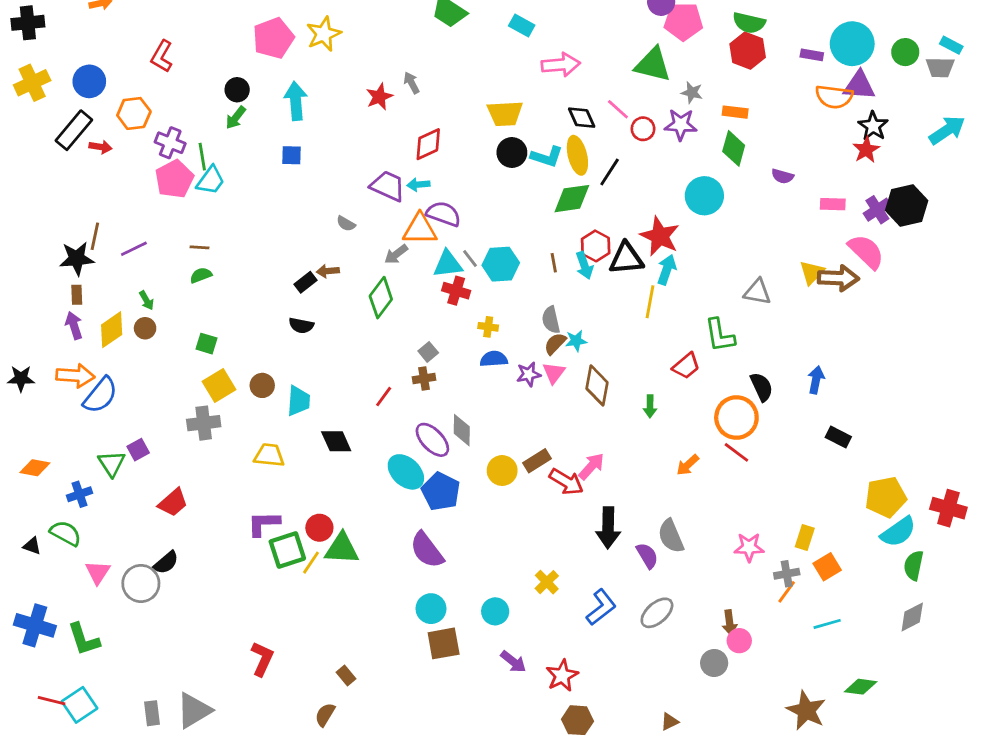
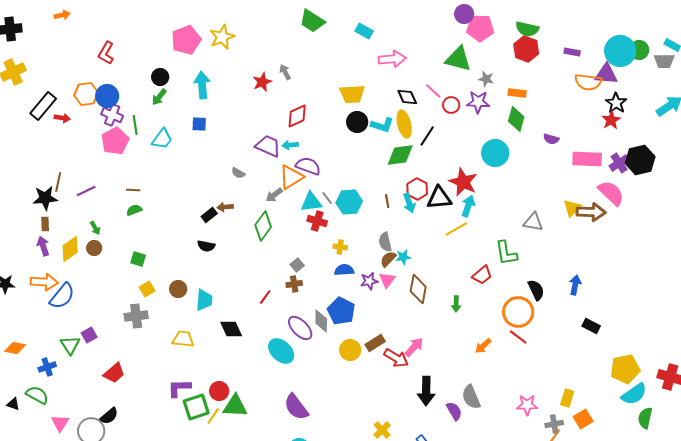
cyan circle: (852, 44) -> (620, 51), moved
blue circle: (89, 81) -> (107, 96), moved
cyan trapezoid: (211, 180) -> (162, 139), moved
pink rectangle: (833, 204) -> (587, 159), size x1.6
orange triangle: (420, 229) -> (291, 177), turned -32
yellow line: (650, 302) -> (456, 229), turned 50
yellow square: (219, 385) -> (147, 289), size x0.7
blue pentagon: (441, 491) -> (341, 311), moved

